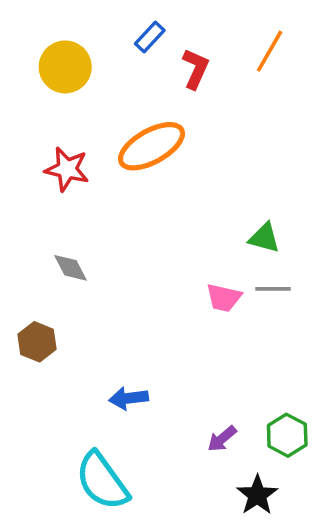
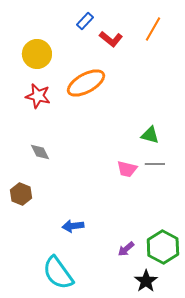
yellow circle: (65, 67) -> (37, 54), moved
red L-shape: (196, 69) -> (111, 39), turned 105
green hexagon: (287, 435) -> (163, 247), size x1.4

